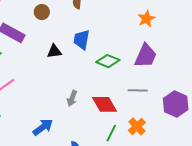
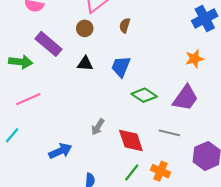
black triangle: (54, 51) -> (85, 64), moved
orange cross: (137, 126) -> (160, 171), turned -36

